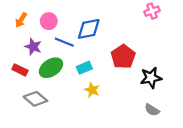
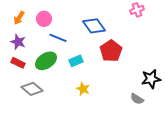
blue diamond: (89, 29) -> (94, 26), moved, turned 65
purple star: (33, 47) -> (18, 42), moved
black star: (151, 78) -> (151, 79), moved
yellow star: (92, 90) -> (83, 89), moved

